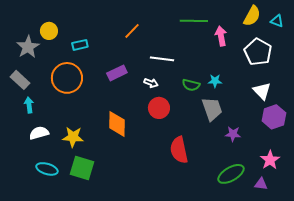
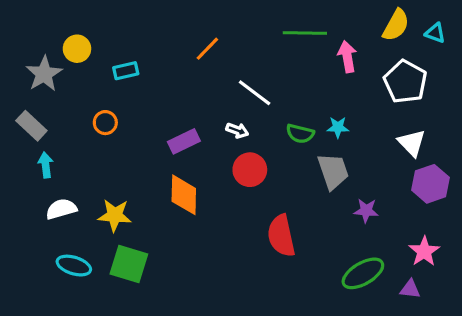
white line: (162, 59) -> (255, 93), turned 30
purple rectangle: (117, 73) -> (184, 141), moved
orange circle: (67, 78) -> (105, 123), size x0.5

